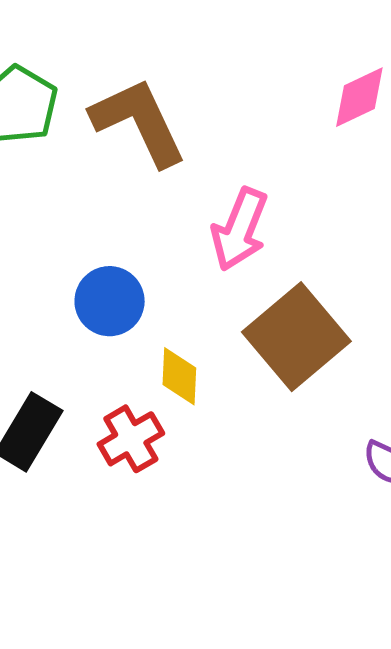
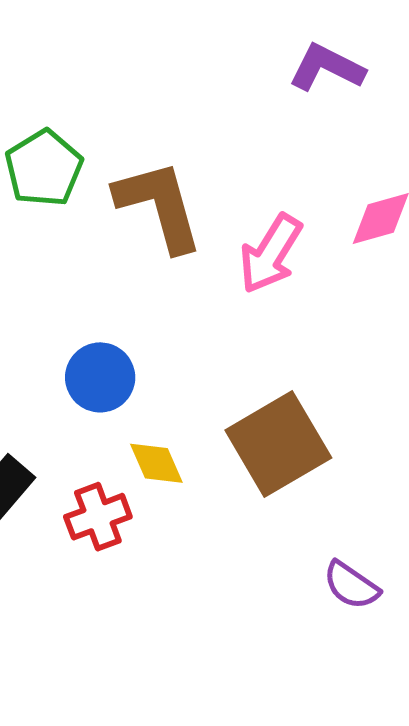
pink arrow: (240, 229) -> (271, 254), moved
yellow diamond: (179, 376) -> (156, 463), turned -36

